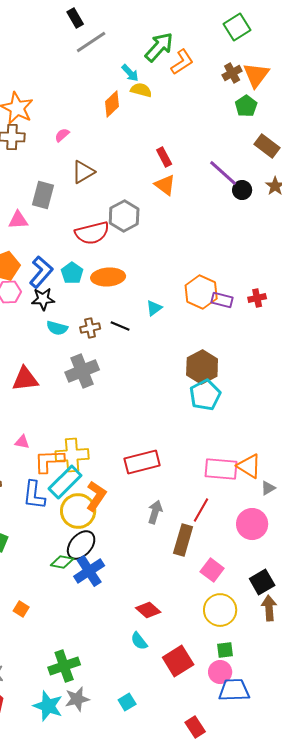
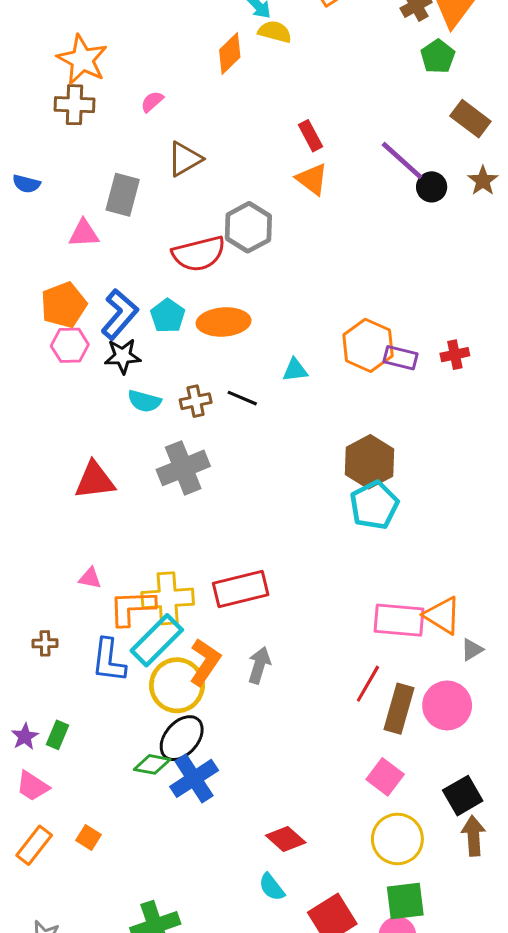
cyan triangle: (154, 308) -> (295, 370), turned 30
red rectangle: (142, 462) -> (241, 589), moved
gray arrow: (155, 512) -> (259, 665), moved
brown rectangle: (183, 540) -> (399, 709), moved
green square: (225, 650) -> (405, 901), size x1.5

